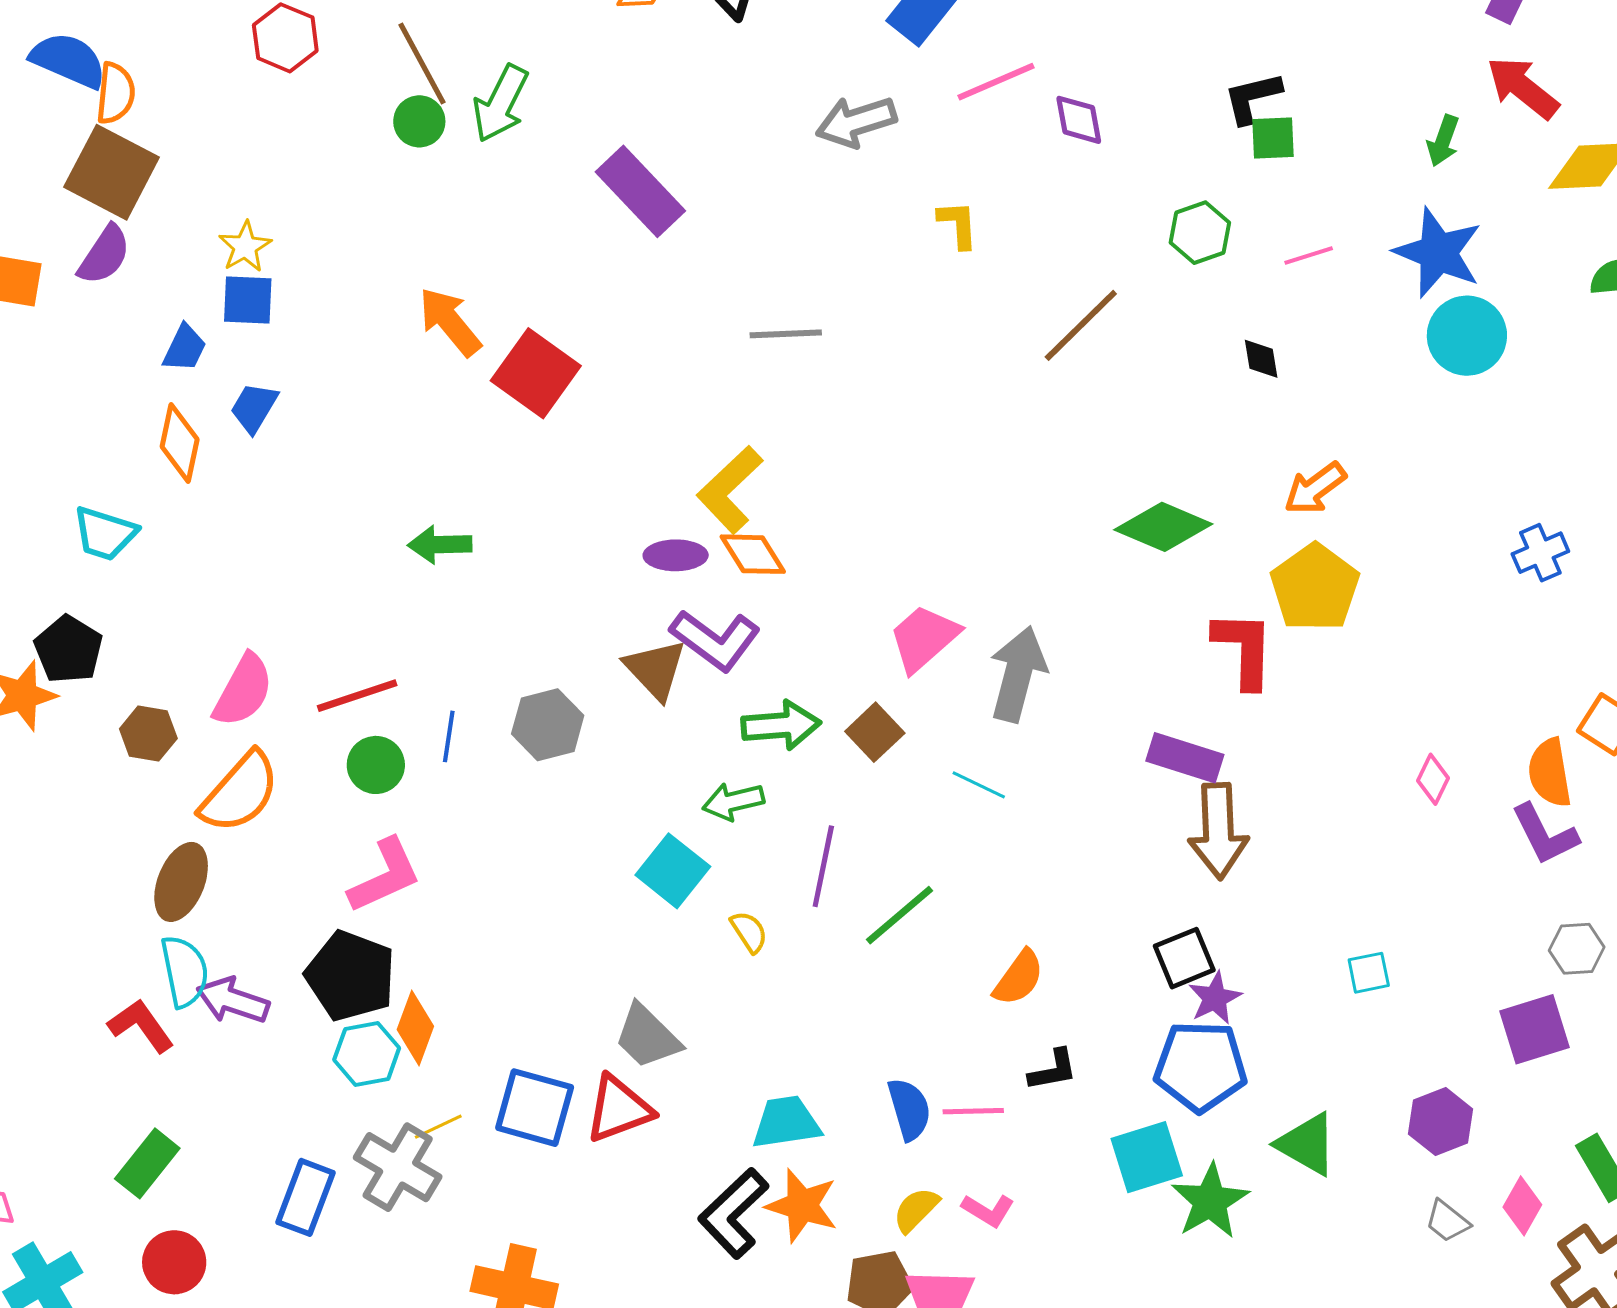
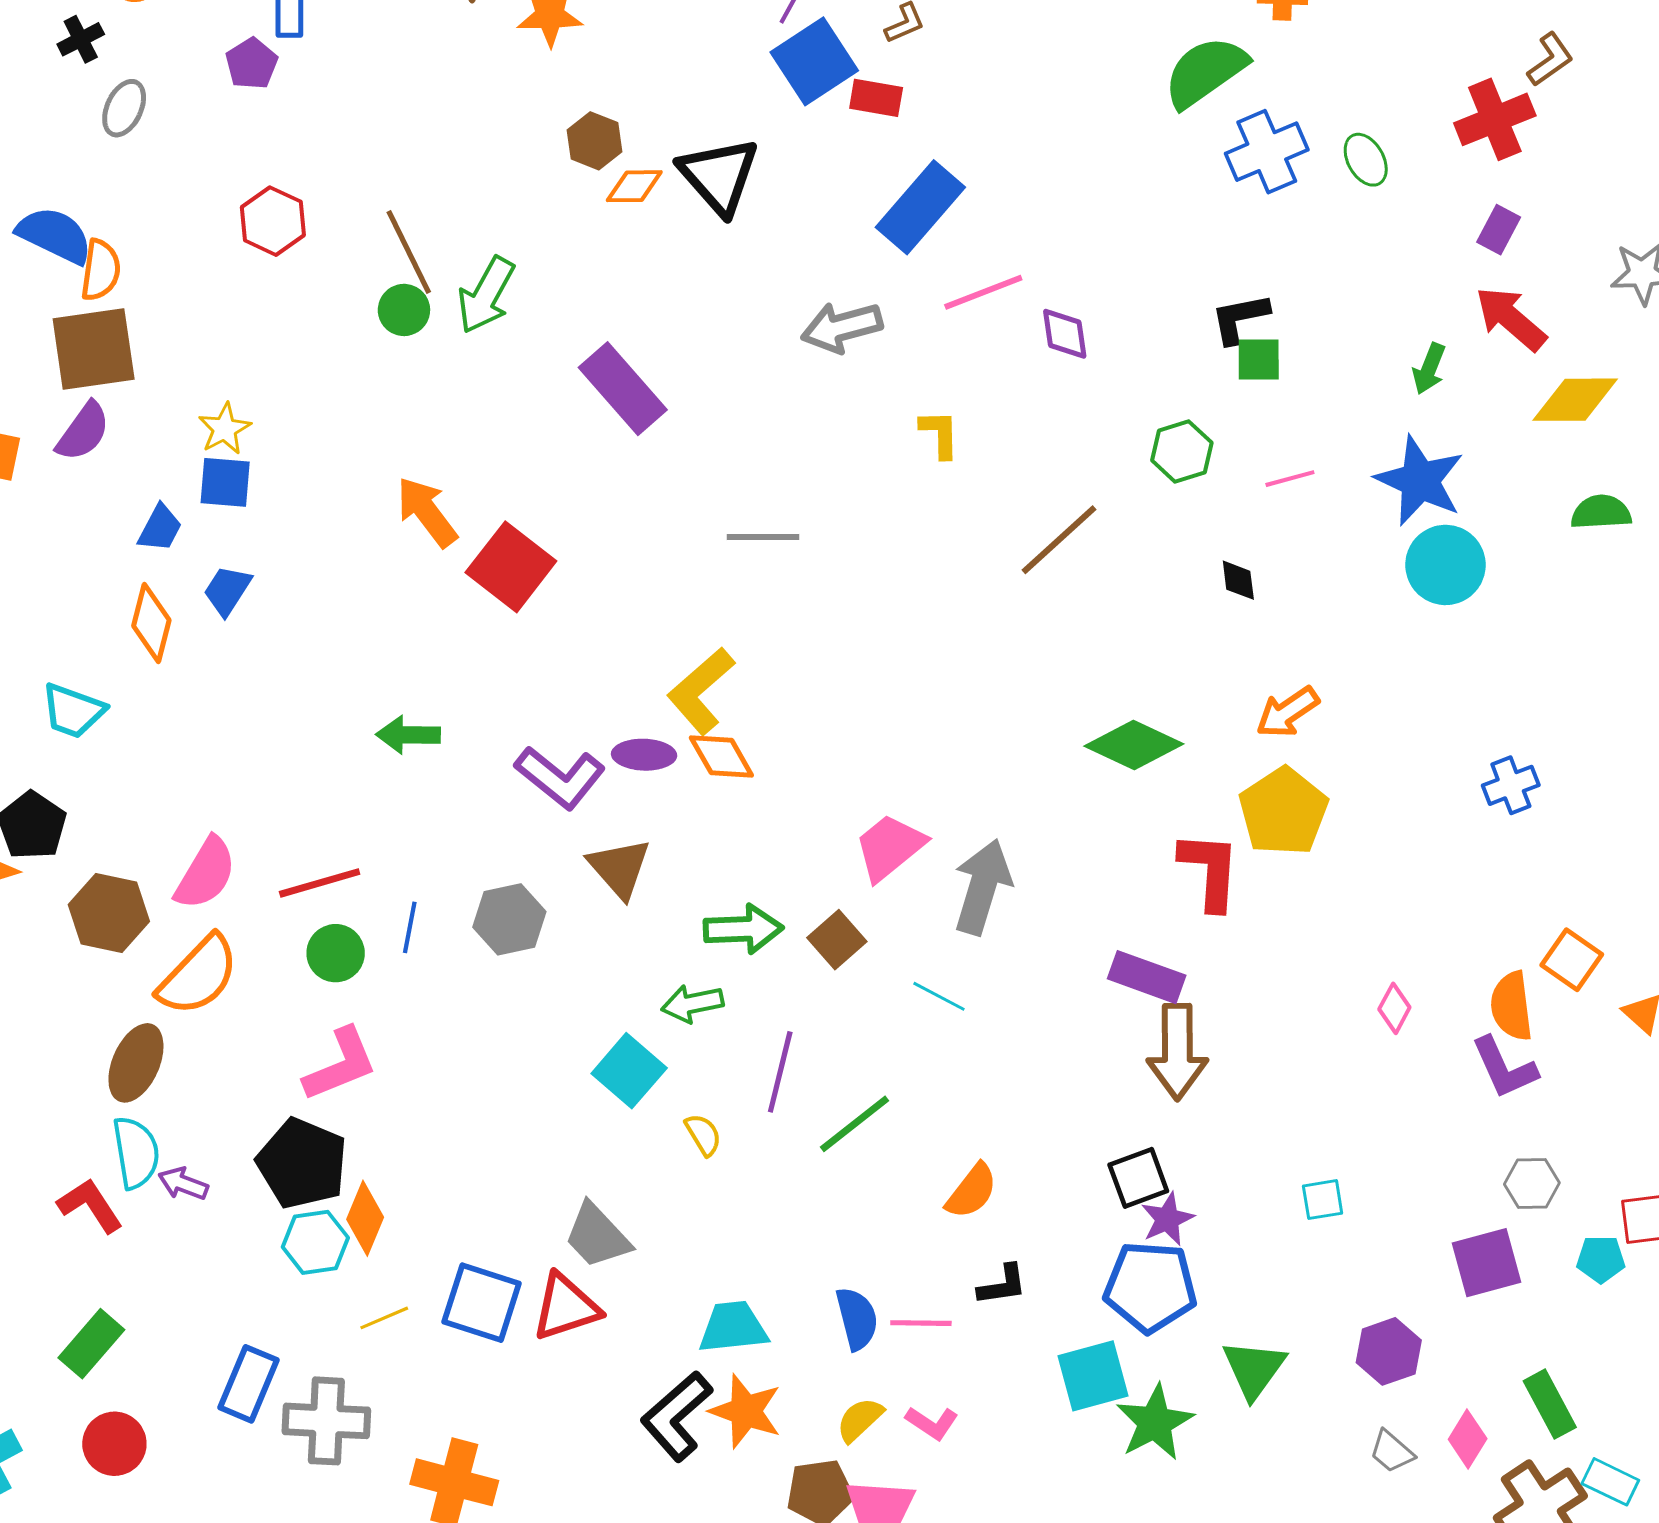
brown square: (112, 172) -> (94, 349), turned -38
purple L-shape: (715, 640) -> (560, 777), moved
brown hexagon: (148, 734) -> (109, 913), size x1.4
purple arrow: (233, 1000) -> (183, 1184), size x0.7
green triangle: (1307, 1144) -> (1254, 1369), turned 34
gray cross: (398, 1167) -> (326, 1421), moved, turned -30

